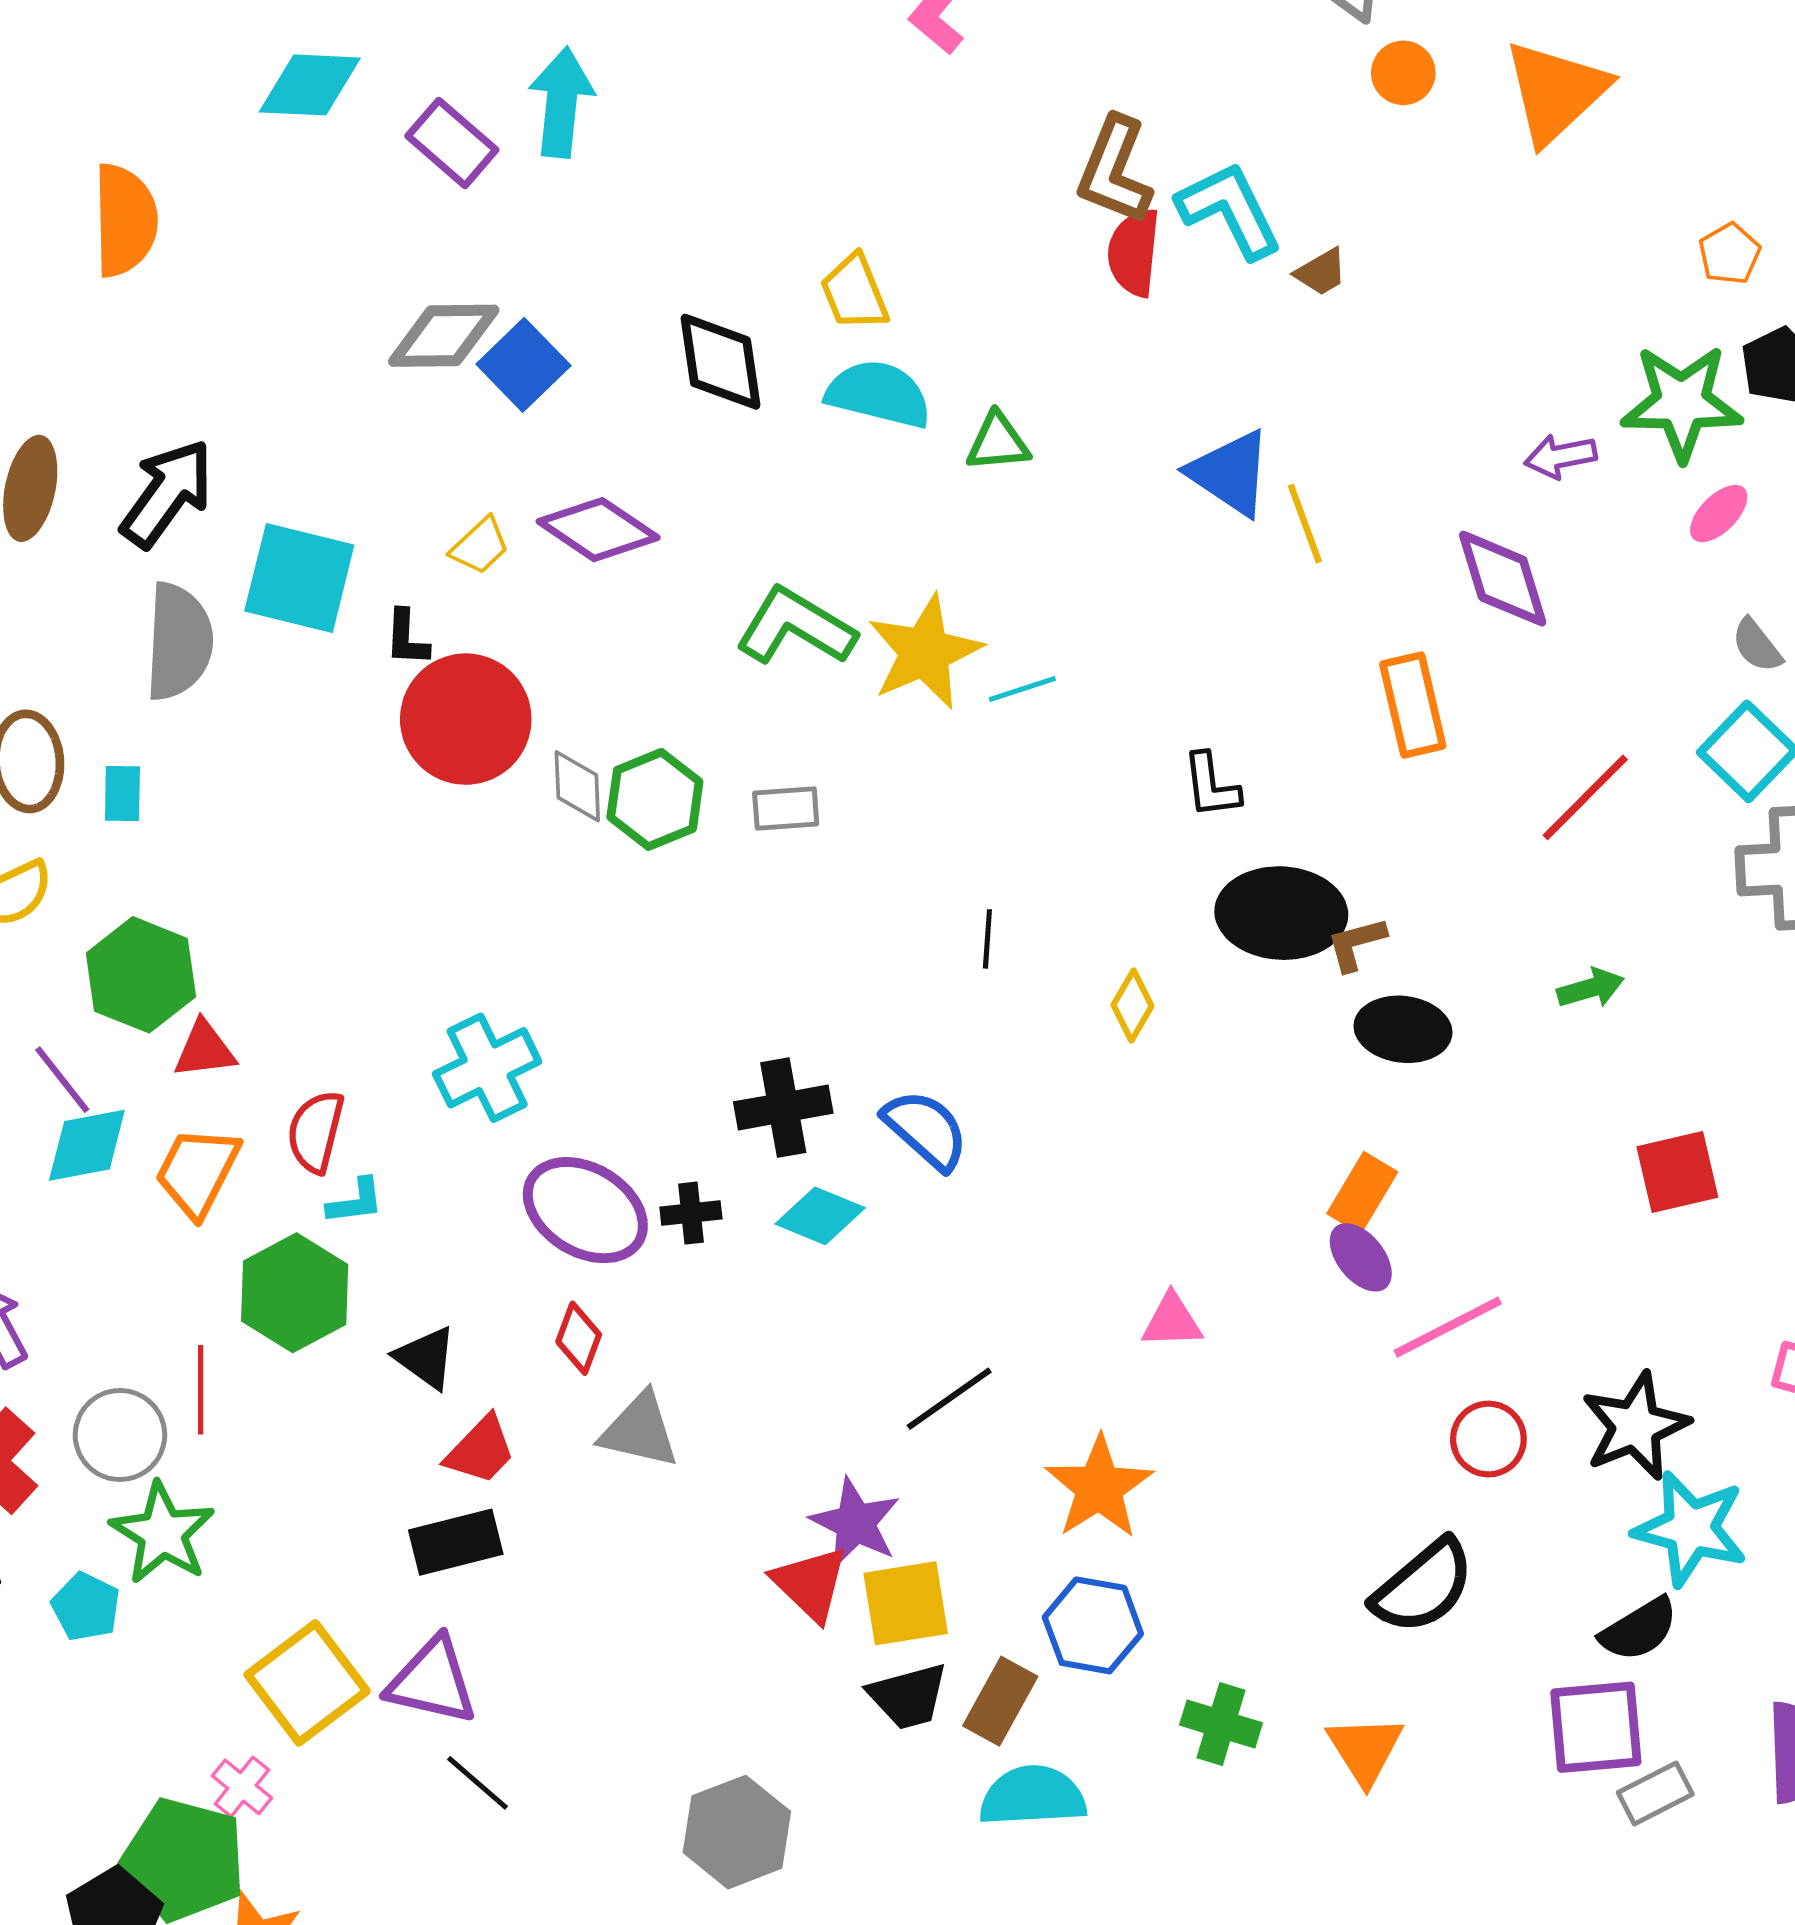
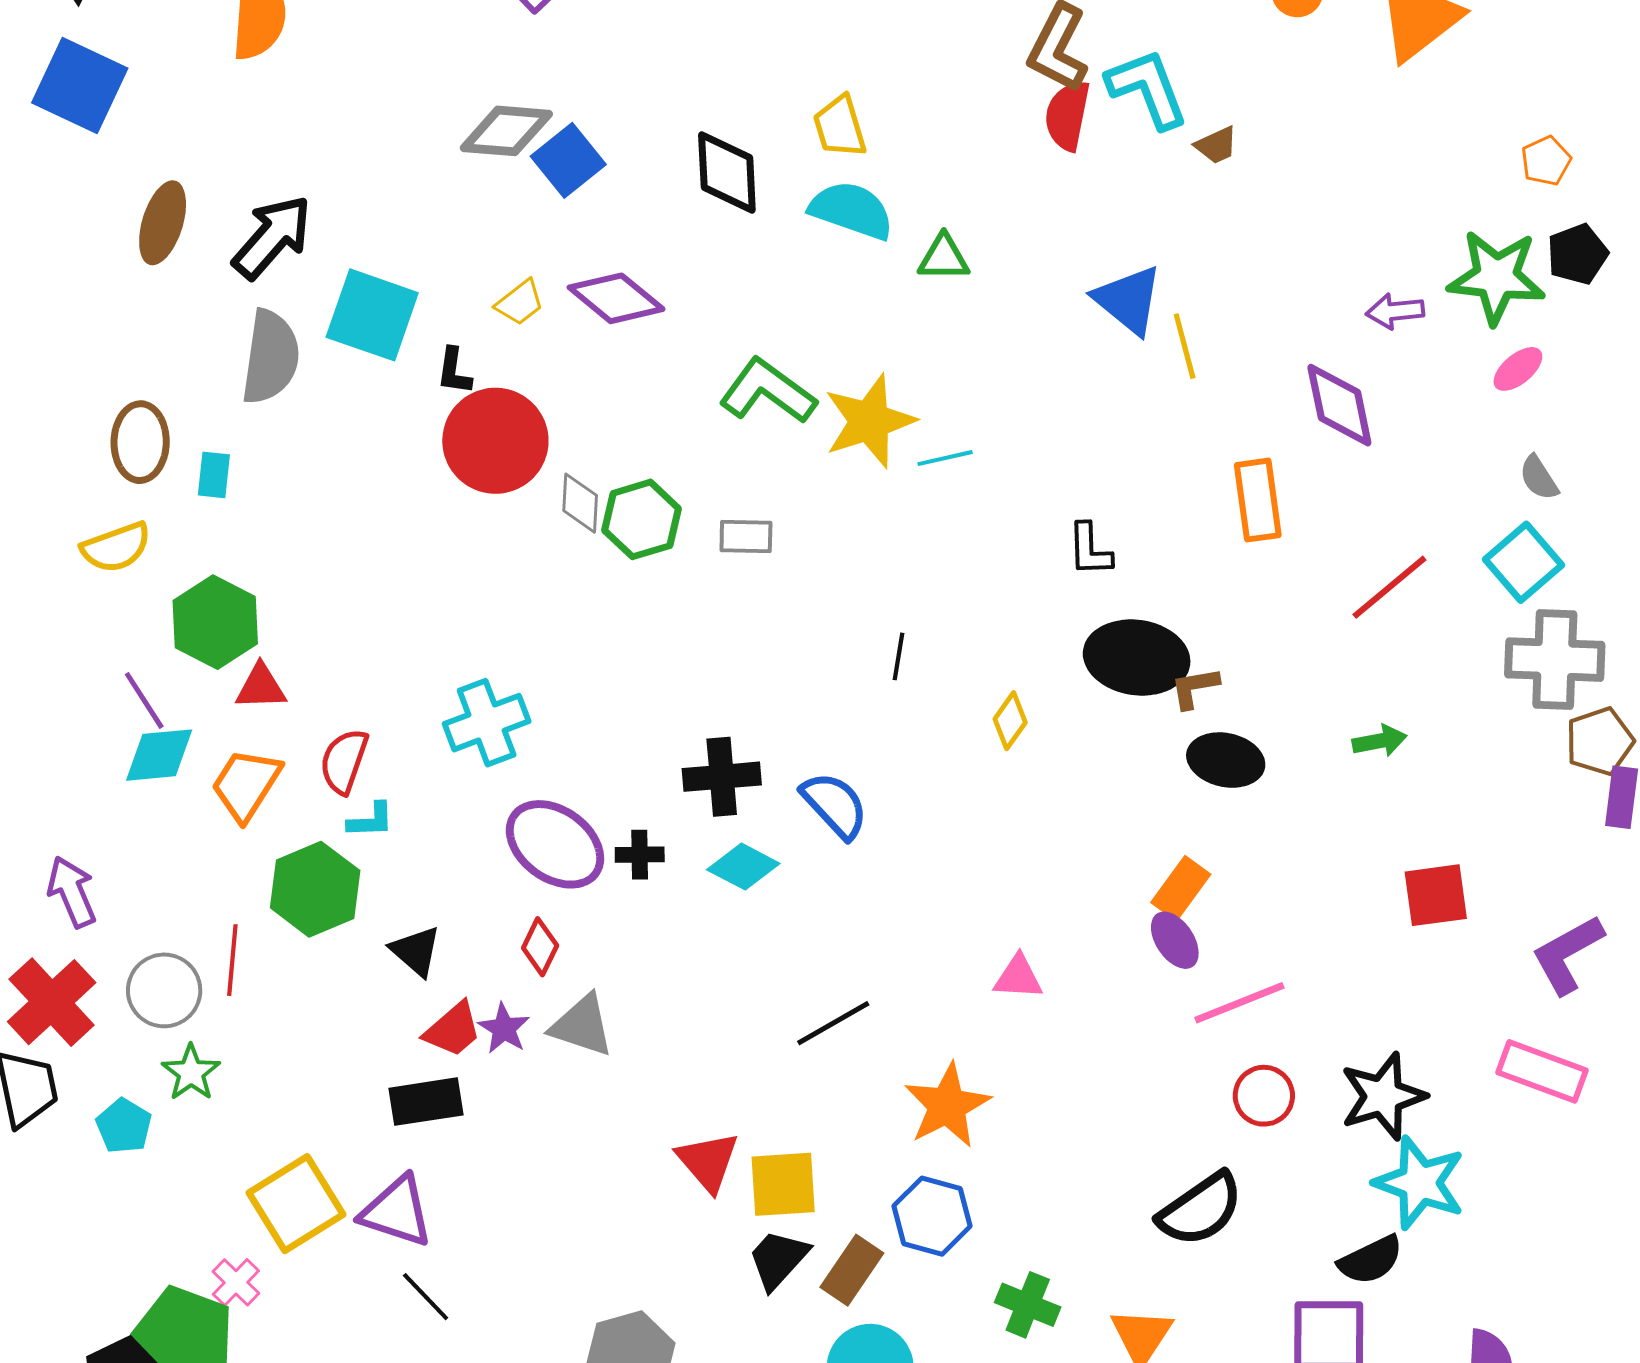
purple star: (855, 1523) -> (504, 1029), moved, size x0.7
green star: (162, 1533) -> (191, 1073), size x0.7
black trapezoid: (908, 1696) -> (778, 1259), turned 142

